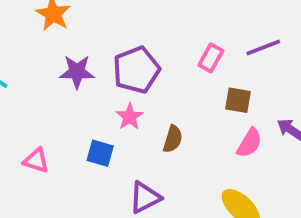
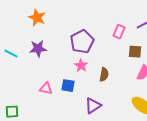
purple star: (77, 72) -> (38, 49), moved
pink triangle: (36, 160) -> (46, 89), moved

